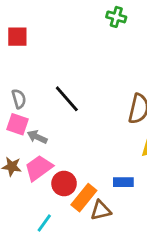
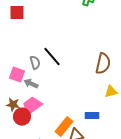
gray semicircle: (19, 99) -> (35, 63), moved
red circle: (64, 184) -> (22, 117), moved

